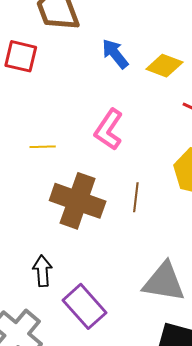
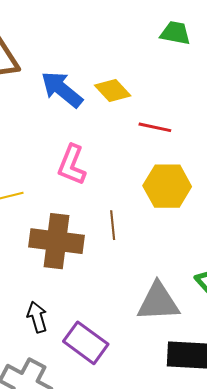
blue arrow: (115, 54) -> (62, 89), size x1.4
yellow diamond: (164, 66) -> (113, 90), turned 39

